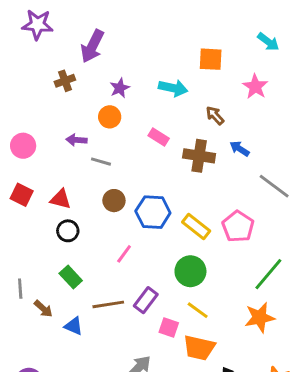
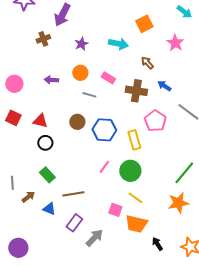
orange square: (211, 59) -> (144, 24), turned -30
orange circle: (110, 117) -> (80, 73), moved
gray line: (101, 162) -> (89, 95), moved
yellow rectangle: (196, 227) -> (134, 140), turned 36
pink pentagon: (238, 227) -> (155, 121), moved
pink line: (124, 254) -> (104, 167), moved
purple rectangle: (146, 300) -> (74, 223), moved
brown arrow: (43, 309) -> (28, 197), turned -80

